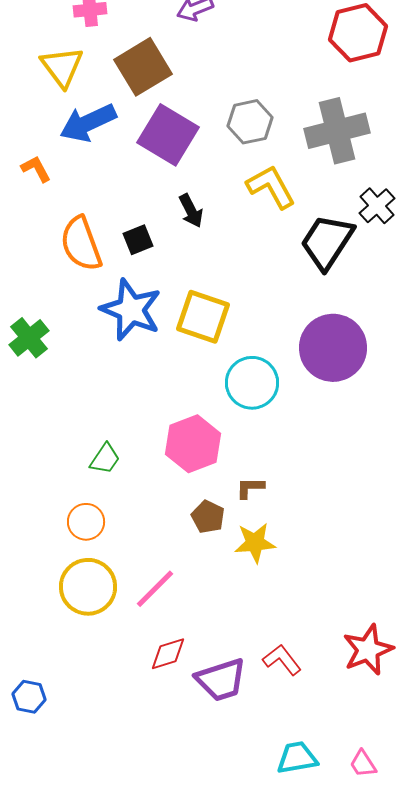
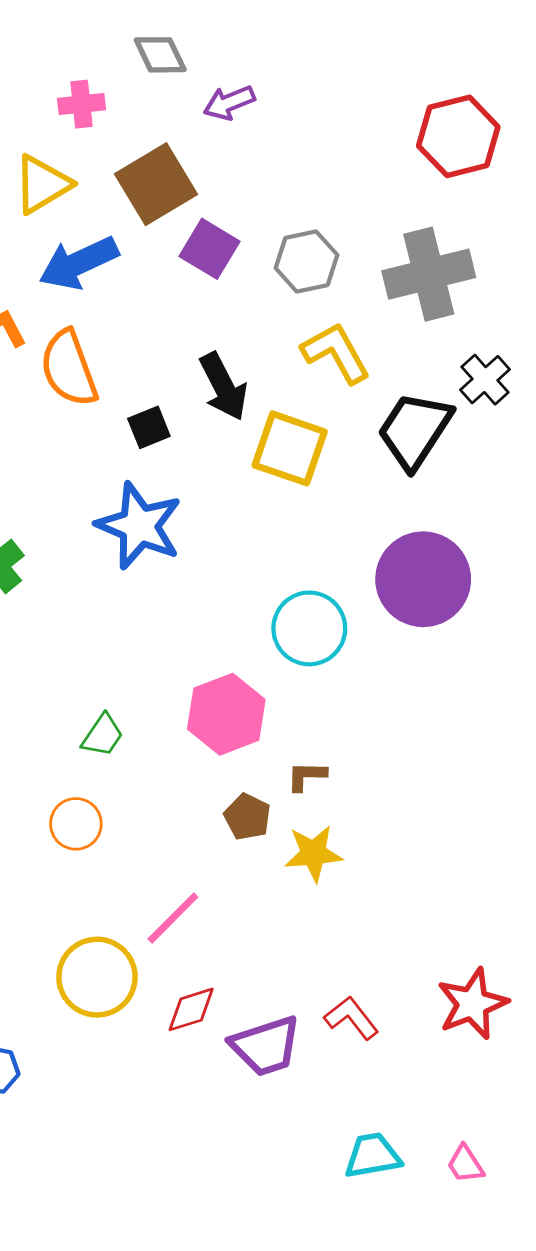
yellow triangle: (62, 67) -> (42, 184), turned 36
purple square: (168, 135) -> (209, 249), moved, size x0.7
black arrow: (191, 211) -> (224, 387), size x1.4
orange semicircle: (81, 244) -> (69, 368), moved
yellow square: (203, 317) -> (290, 448), moved
yellow circle: (88, 587) -> (97, 977), moved

